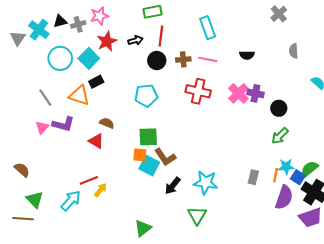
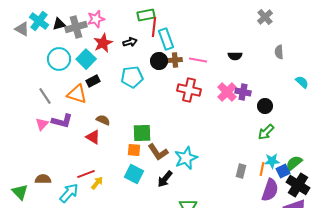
gray cross: (78, 24) -> (76, 27), size x1.5
cyan rectangle: (208, 28) -> (166, 39), moved
cyan cross: (39, 30) -> (39, 21), moved
red line: (161, 36) -> (154, 27), moved
gray triangle: (18, 38) -> (22, 29), moved, turned -35
black circle: (157, 60) -> (159, 61), moved
cyan pentagon: (146, 96) -> (132, 77), moved
cyan square: (149, 166) -> (134, 174), moved
brown semicircle: (22, 170) -> (43, 179), moved, turned -42
blue square: (298, 177) -> (283, 171), turned 32
cyan star: (206, 183) -> (186, 158), moved, turned -30
green triangle: (35, 200) -> (20, 192), moved

